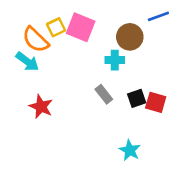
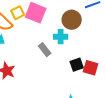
gray rectangle: (104, 94) -> (45, 50), moved

